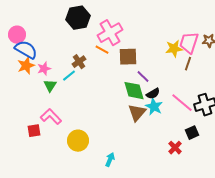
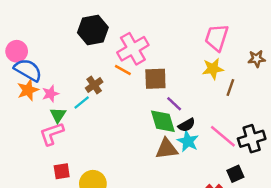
pink trapezoid: (189, 43) -> (217, 37), moved
brown triangle: (137, 113) -> (167, 149), turned 42
pink L-shape: (51, 117) -> (52, 134), moved, turned -65
red square: (34, 131) -> (62, 171), moved

